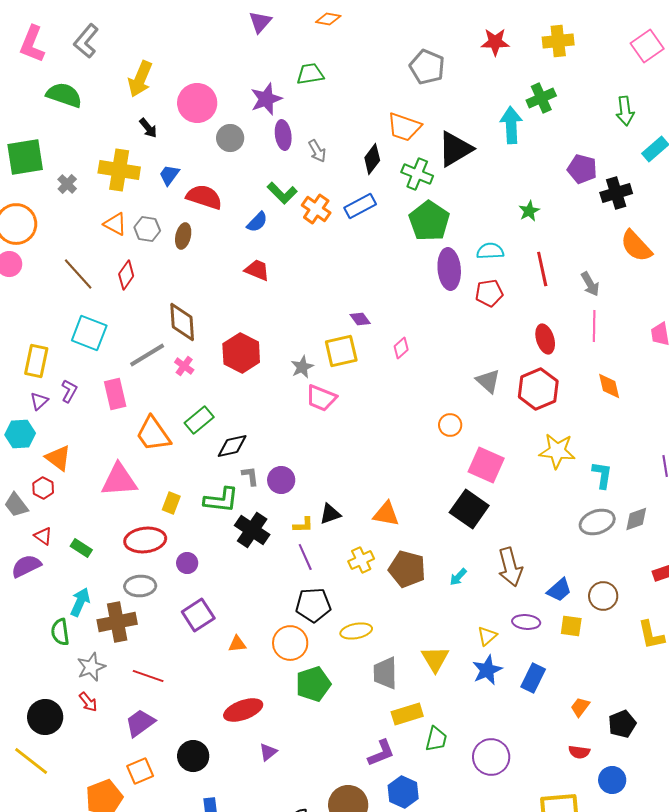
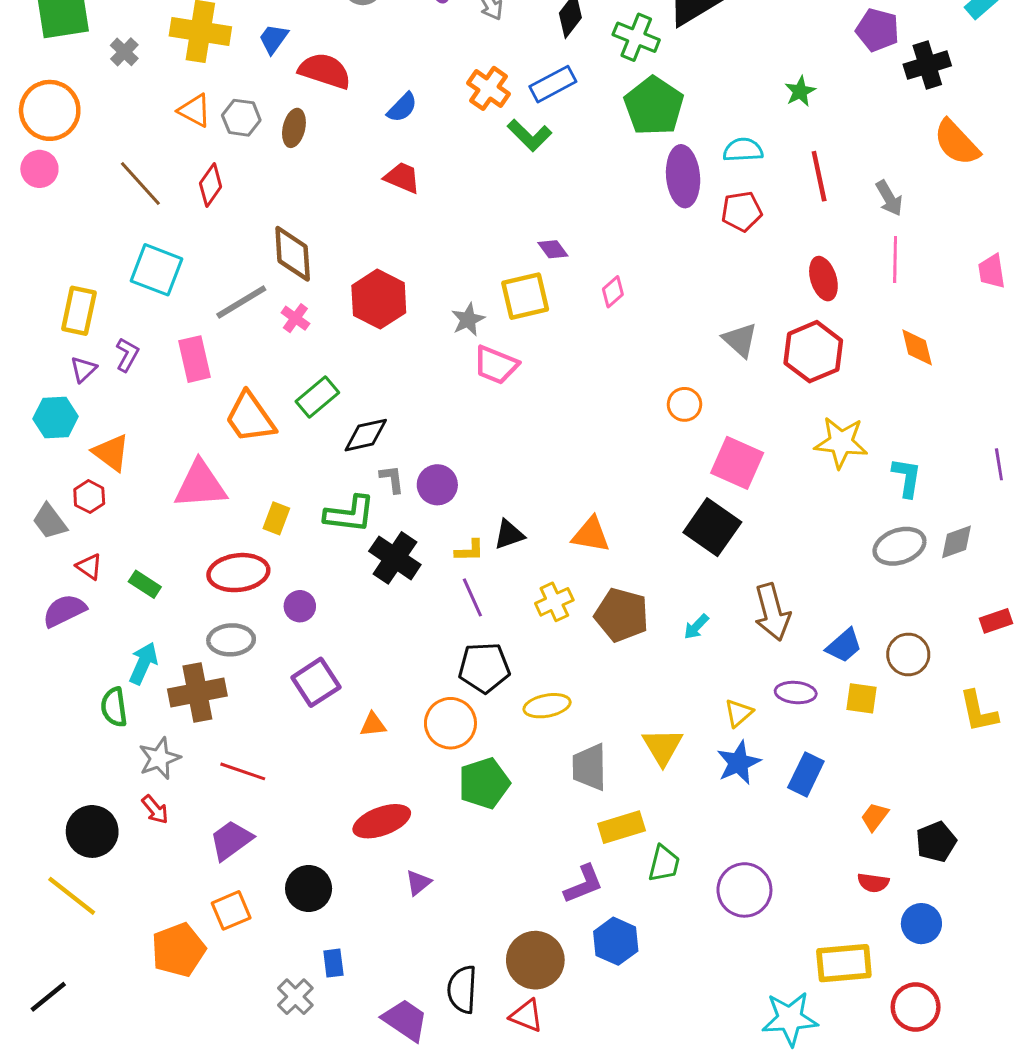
green L-shape: (282, 193) -> (529, 135), moved

